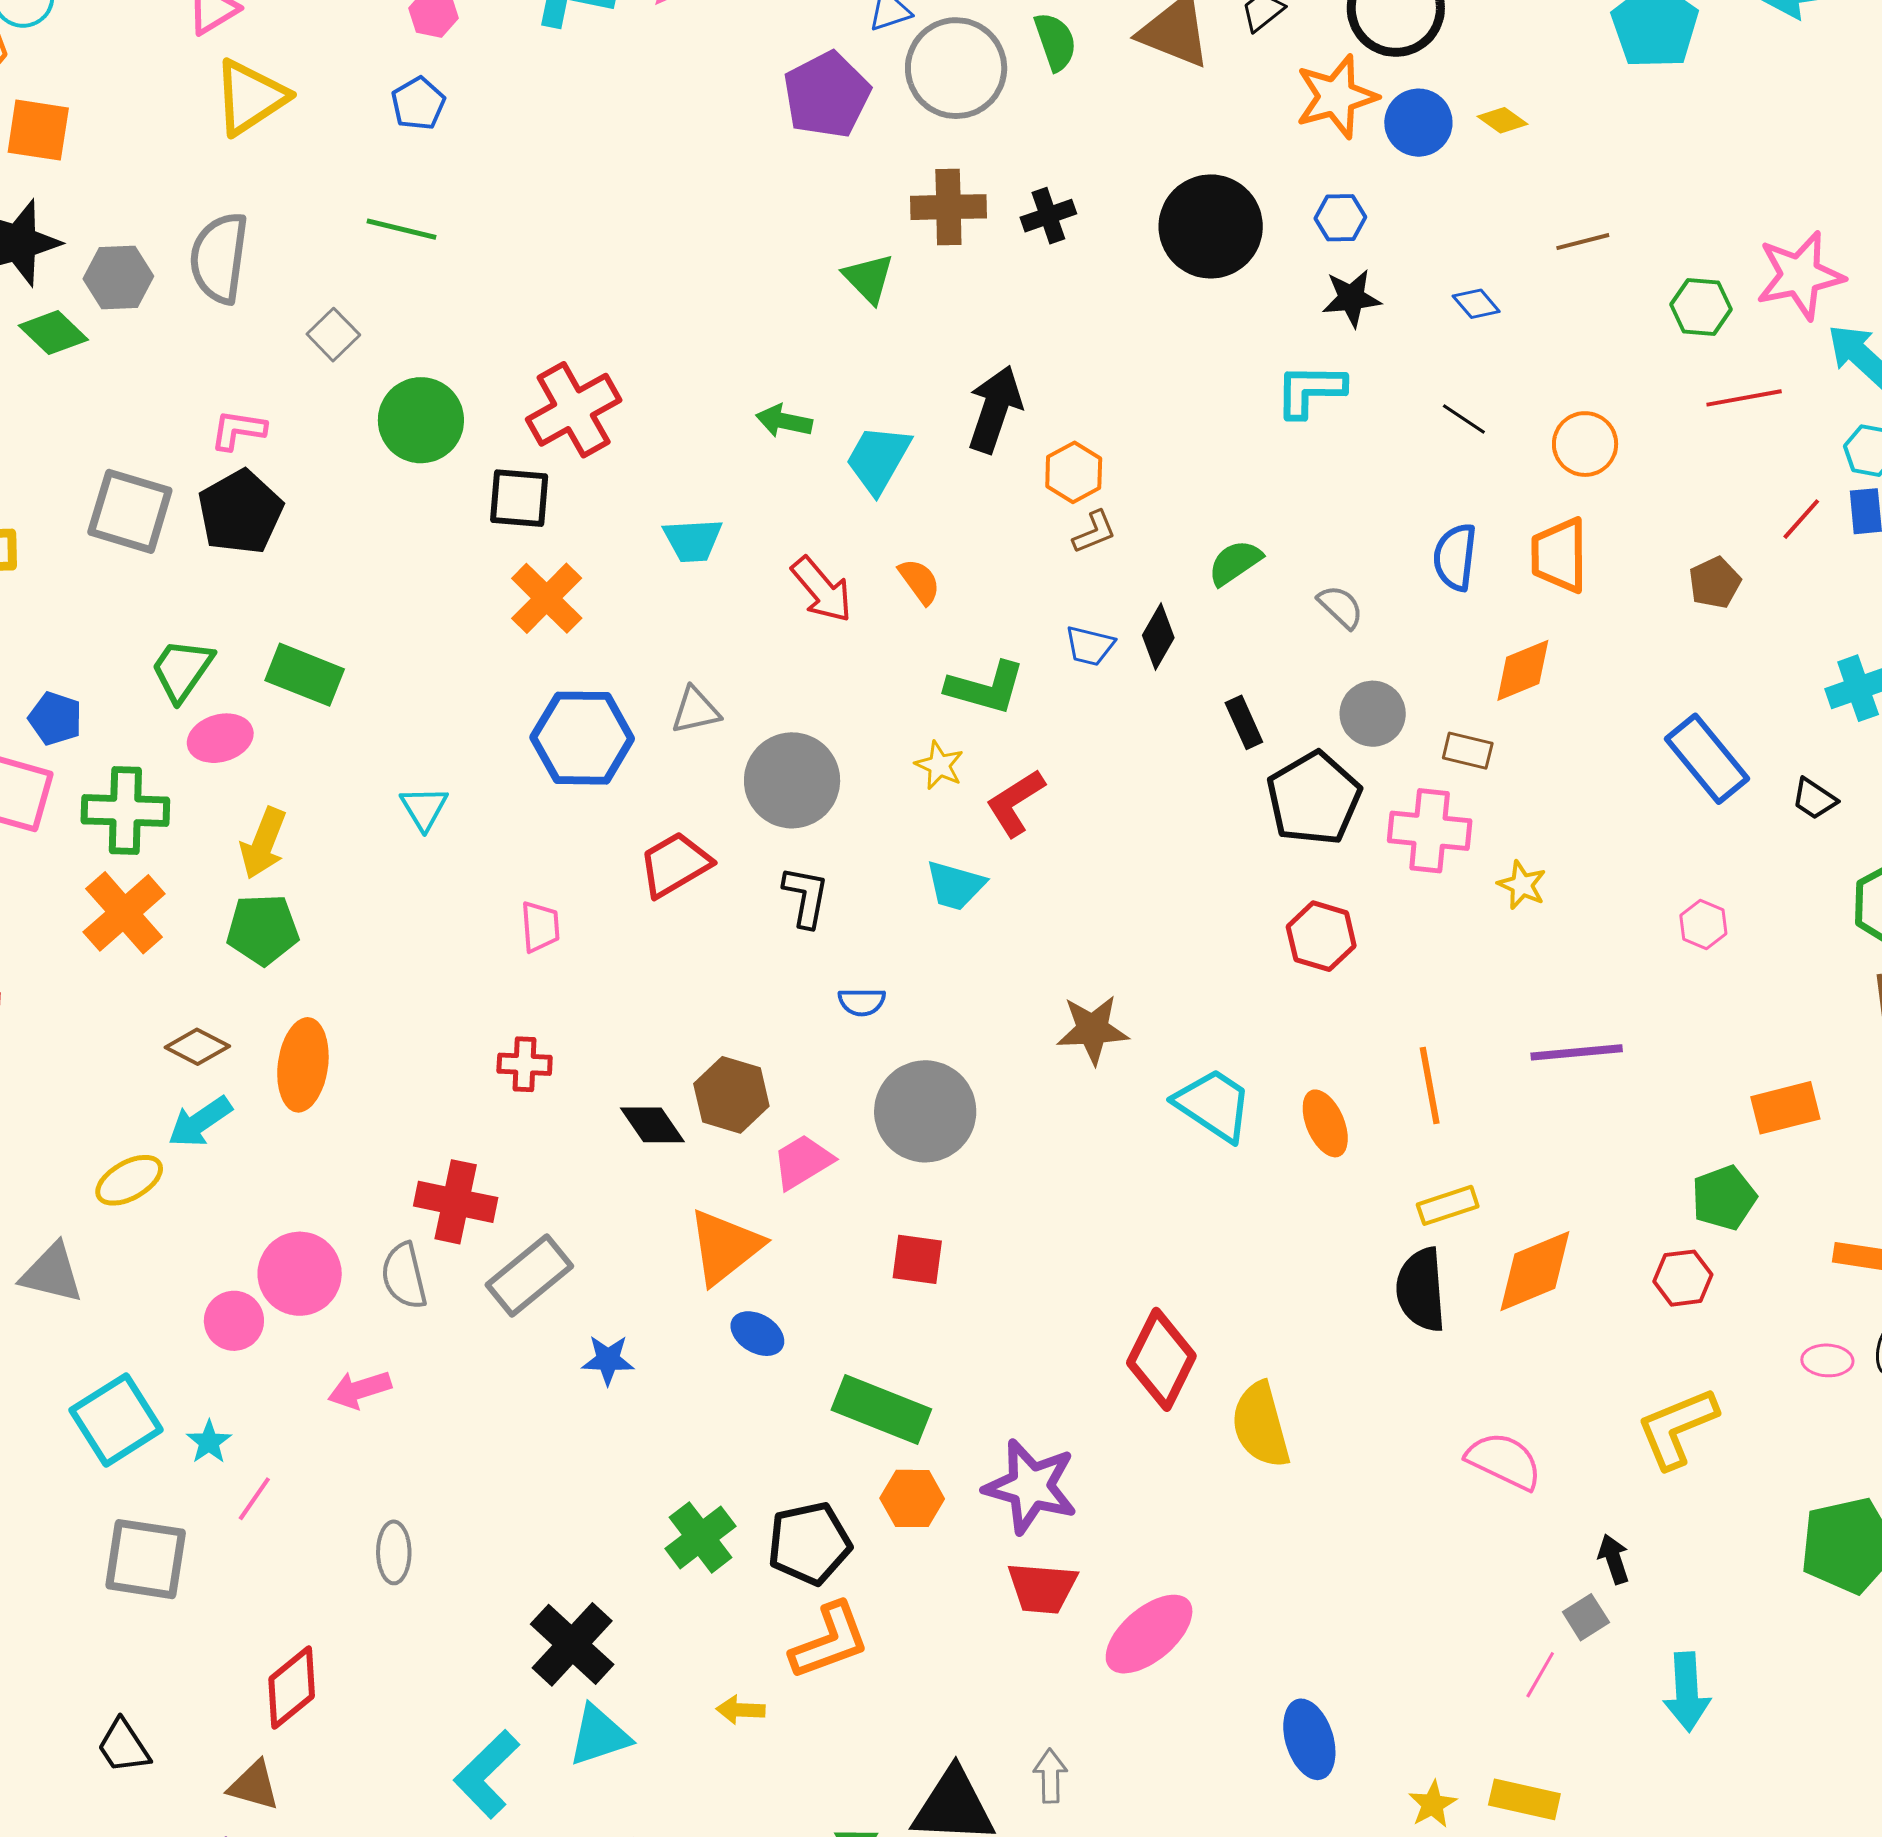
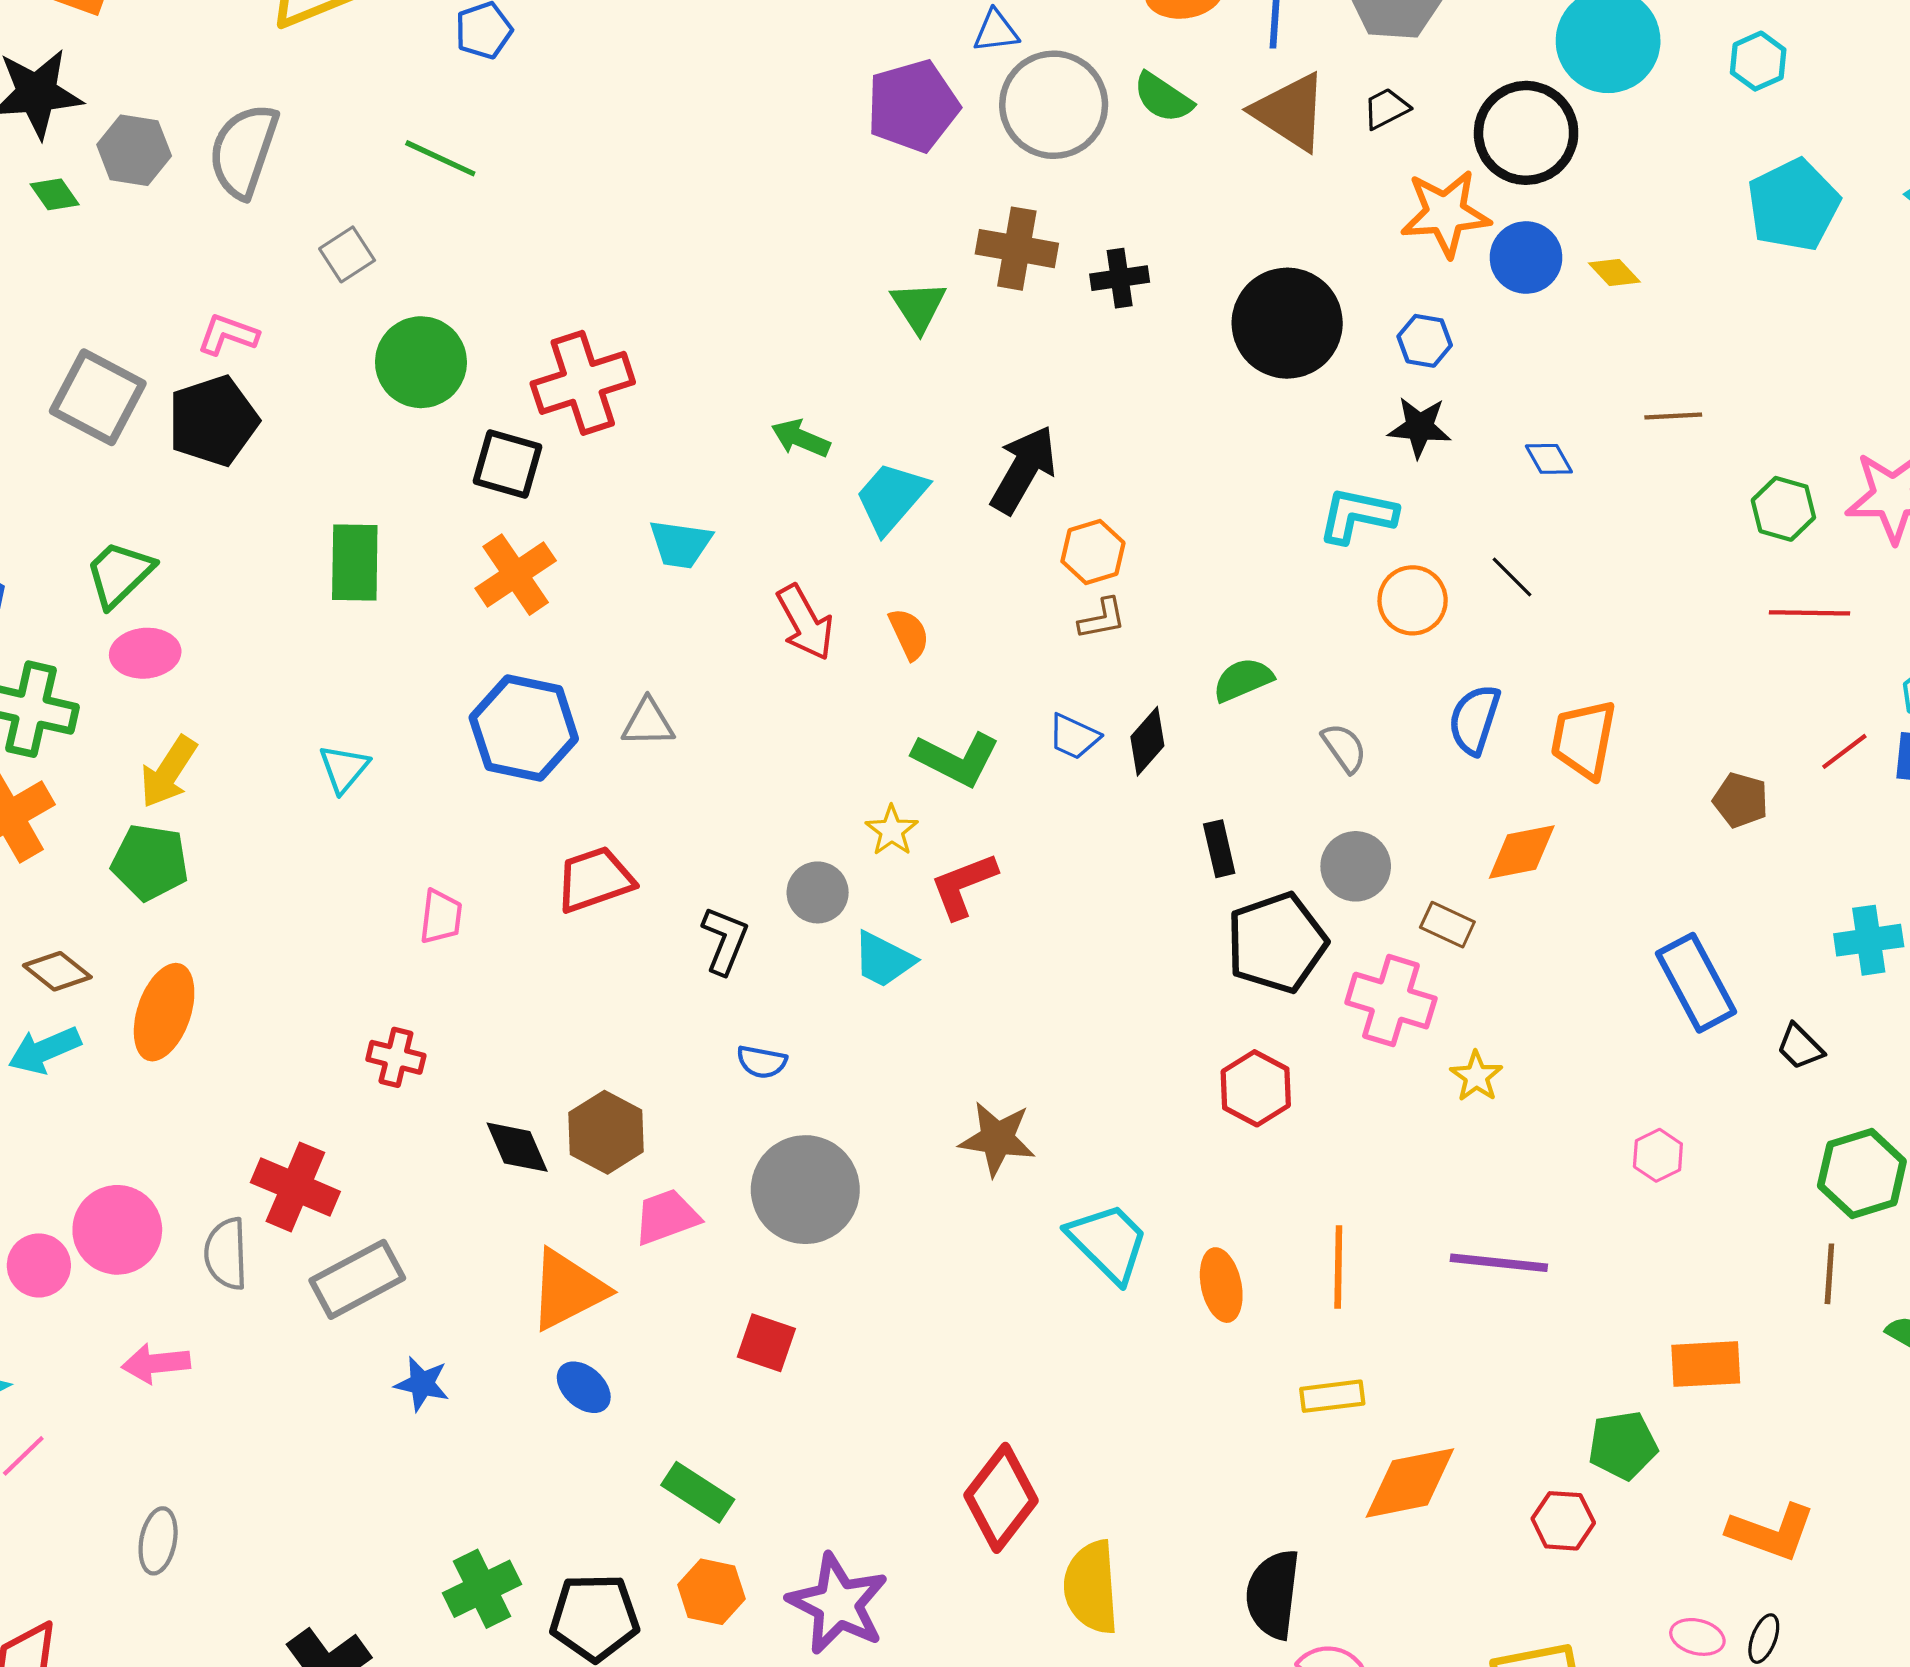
green semicircle: (1055, 42) -> (1163, 98), turned 132
green diamond: (53, 333) -> (55, 194), size x0.7
orange circle: (1585, 444) -> (1413, 600), moved
brown pentagon: (1715, 583) -> (1741, 800), turned 30
green rectangle: (305, 675) -> (355, 563), moved, turned 58
gray circle: (792, 780) -> (818, 892), moved, size x0.6
black semicircle: (1421, 1290) -> (1273, 1594), moved
green rectangle: (881, 1409) -> (698, 1492), size x0.7

